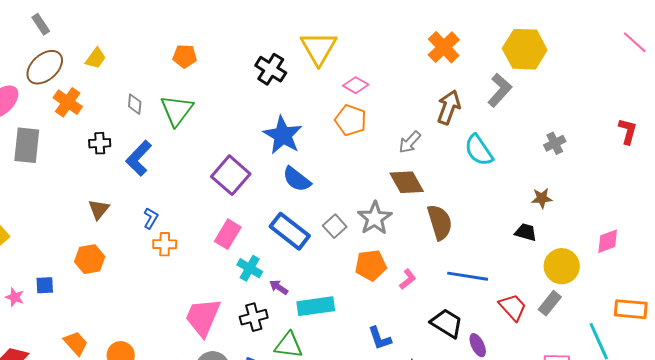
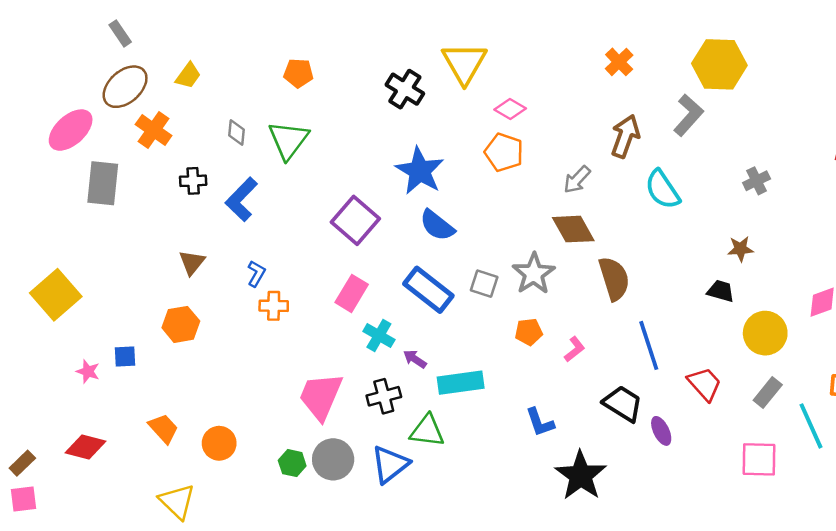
orange cross: (444, 47) -> (619, 62), size x0.7
gray square: (335, 226) -> (484, 284), turned -30
orange pentagon: (371, 265) -> (529, 332), size x0.7
blue line: (468, 276) -> (649, 345), turned 63
gray rectangle: (550, 303) -> (768, 393), moved

